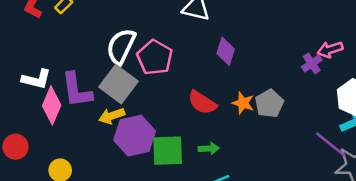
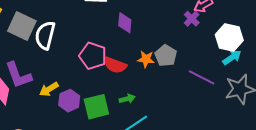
pink pentagon: (155, 57) -> (93, 56), moved
gray square: (119, 84) -> (22, 26), moved
purple hexagon: (135, 136) -> (69, 101), size x0.7
purple line: (331, 144) -> (202, 77), moved

